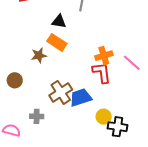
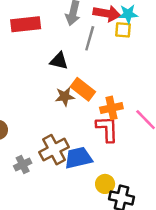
orange rectangle: (57, 42) -> (83, 89), moved
brown star: (39, 55) -> (65, 96), moved
gray cross: (37, 116) -> (23, 164), moved, turned -32

